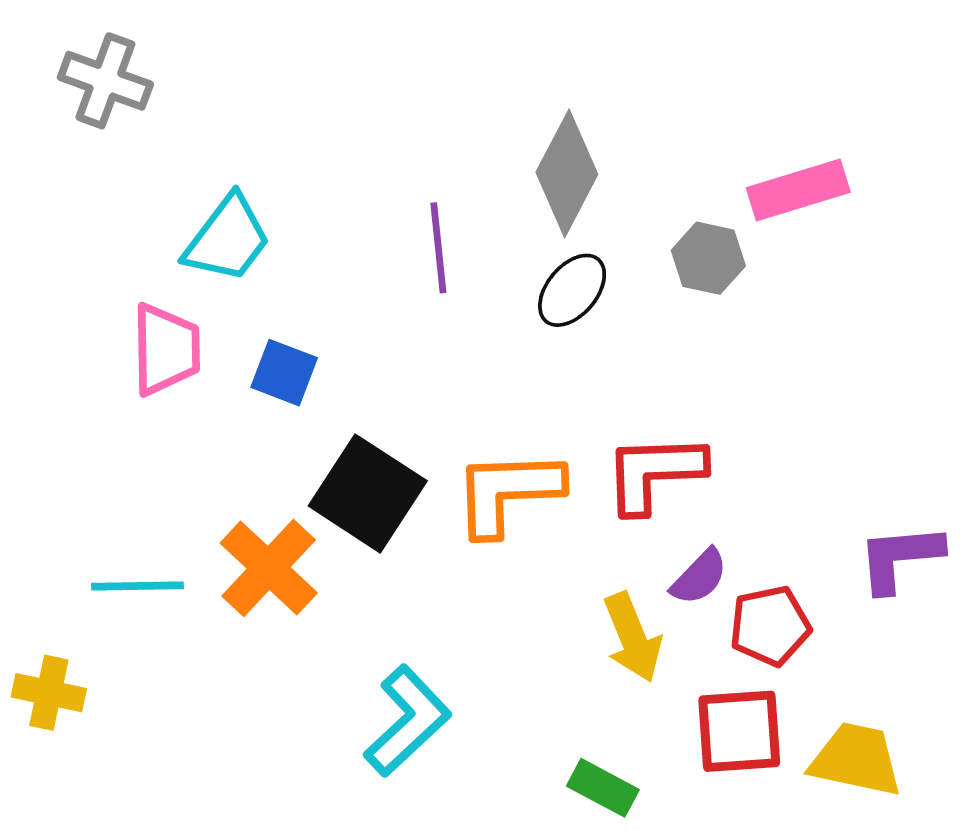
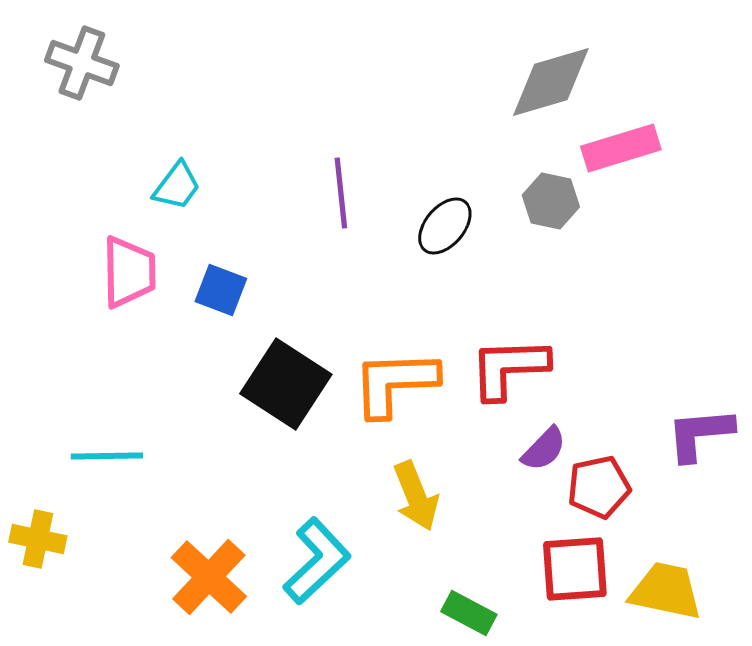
gray diamond: (567, 173) -> (551, 82), moved, turned 46
cyan trapezoid: (228, 239) -> (177, 186), size x0.7
orange cross: (269, 568) -> (209, 577), moved
yellow arrow: (632, 637) -> (416, 496), moved

